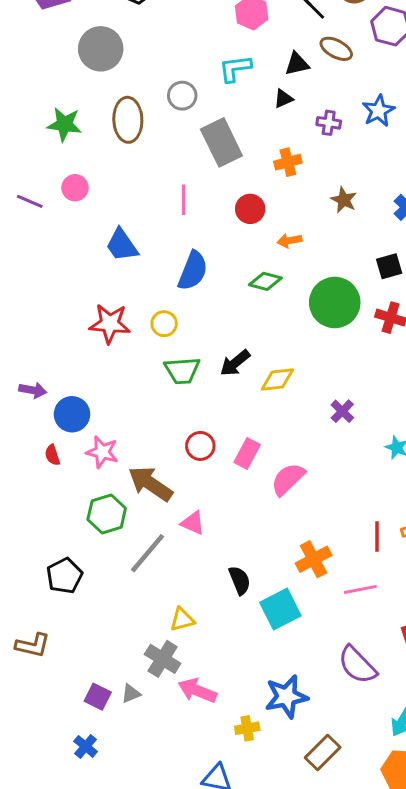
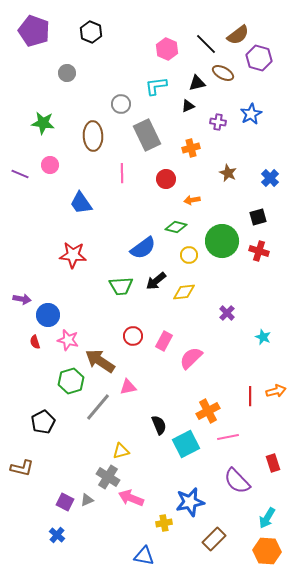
gray circle: (101, 49) -> (67, 73), size x0.6
brown ellipse: (128, 120) -> (93, 136), moved
blue semicircle: (193, 271) -> (143, 248), moved, turned 32
yellow circle: (164, 324) -> (189, 255), moved
pink triangle: (193, 523) -> (128, 387), turned -36
pink line: (360, 589) -> (228, 437), moved

